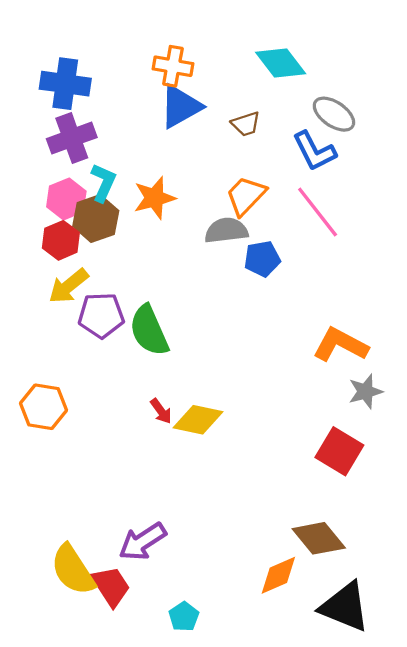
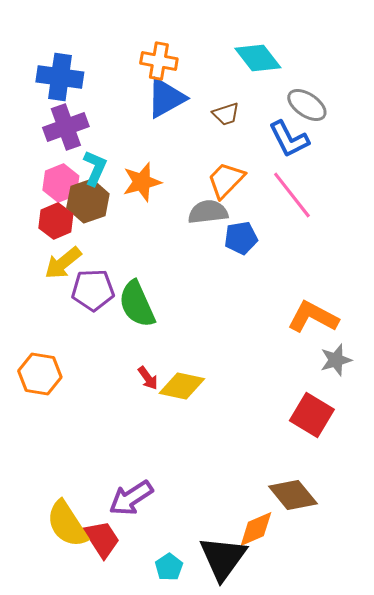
black triangle: (345, 607) -> (223, 558), moved, turned 44

